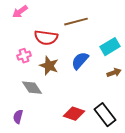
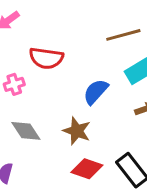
brown line: (76, 22) -> (123, 35), moved
brown star: (49, 66) -> (77, 131), moved

